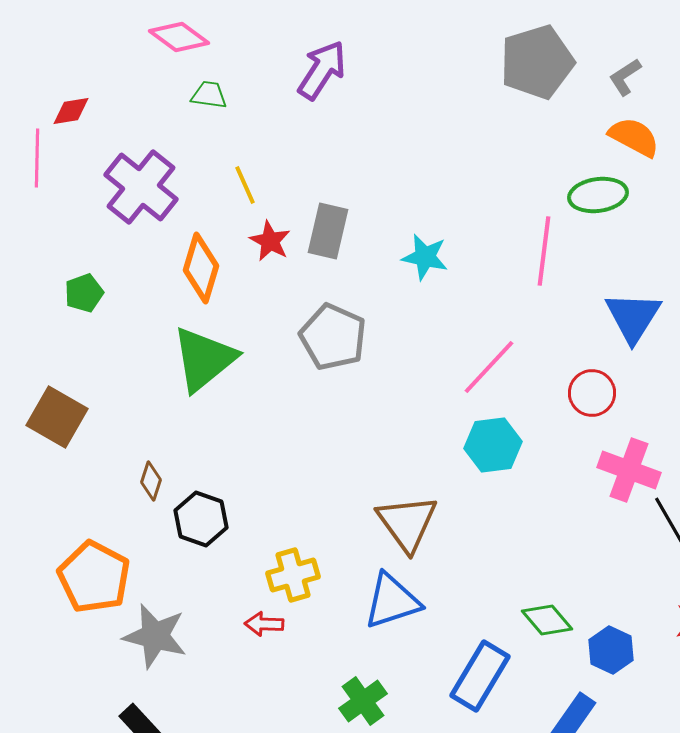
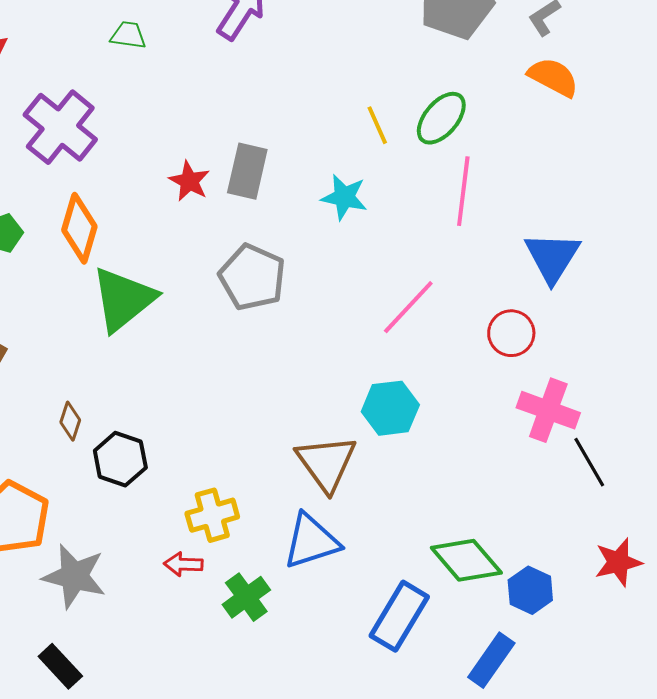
yellow line: (245, 185) -> (377, 125), moved
green ellipse: (598, 195) -> (441, 118), moved, turned -42
orange diamond: (201, 268) -> (79, 228), moved
cyan hexagon: (493, 445) -> (390, 408), moved
green diamond: (547, 620) -> (466, 560), size x1.4
green cross: (363, 701) -> (246, 597), moved

